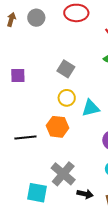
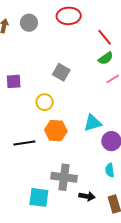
yellow circle: (67, 98) -> (45, 102), moved
cyan triangle: (91, 108) -> (93, 123), moved
gray cross: (63, 174) -> (64, 177), turned -30

